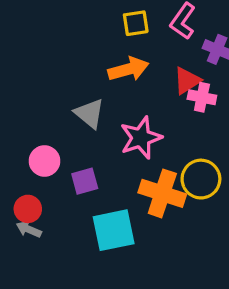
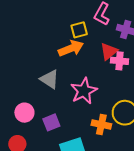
yellow square: (136, 23) -> (79, 30), moved
orange cross: (162, 193) -> (101, 125), size x0.7

